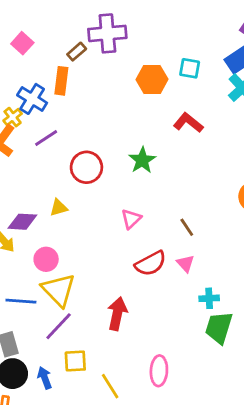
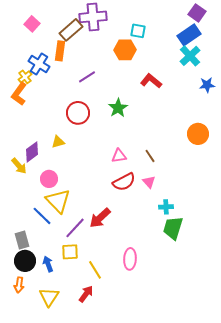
brown rectangle: (77, 52) -> (71, 30), size x1.6
cyan square: (190, 68) -> (138, 31), moved
purple line: (46, 138) -> (87, 77), moved
pink triangle: (131, 219) -> (119, 156), moved, turned 35
purple diamond: (22, 222) -> (32, 152), turned -40
blue line: (21, 301) -> (42, 216), moved, turned 40
red arrow: (117, 314) -> (100, 218), turned -145
purple line: (59, 326) -> (75, 228), moved

